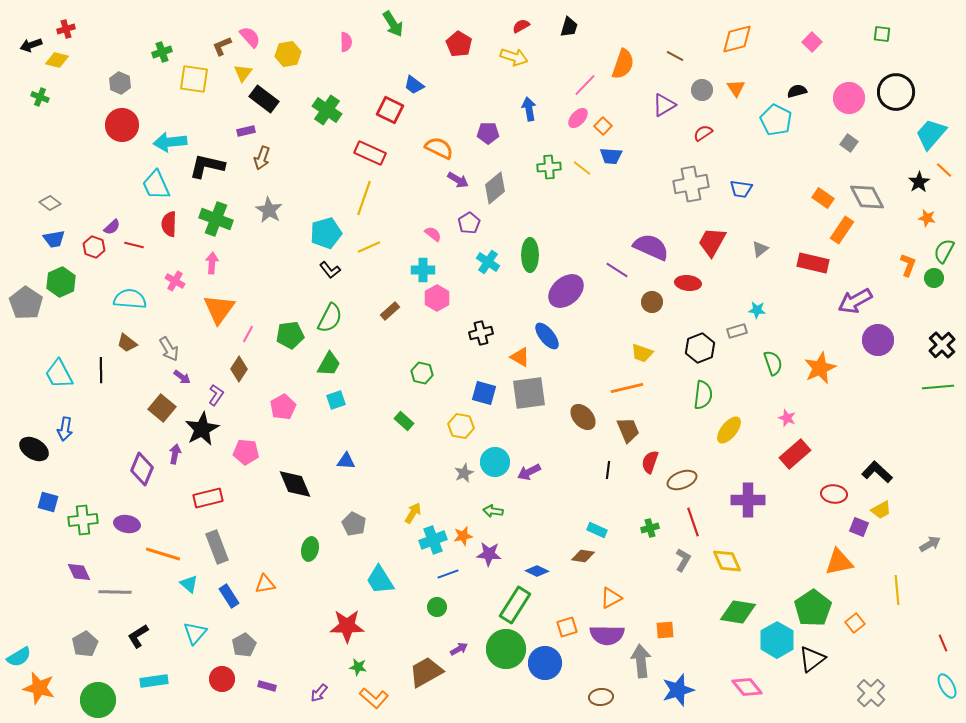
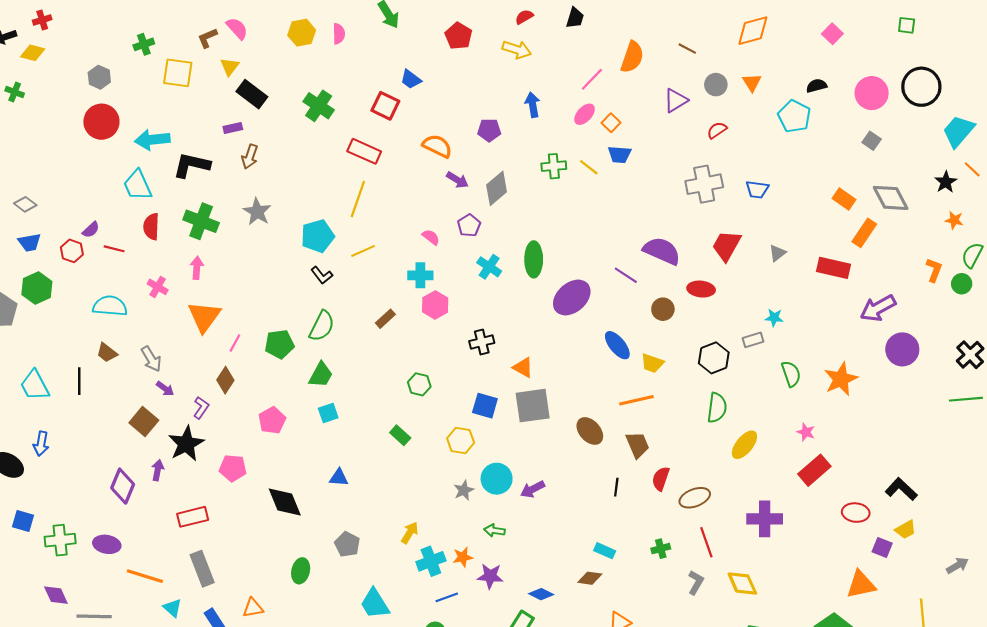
yellow hexagon: (288, 54) -> (302, 33), moved
blue ellipse: (547, 336) -> (617, 345), moved

